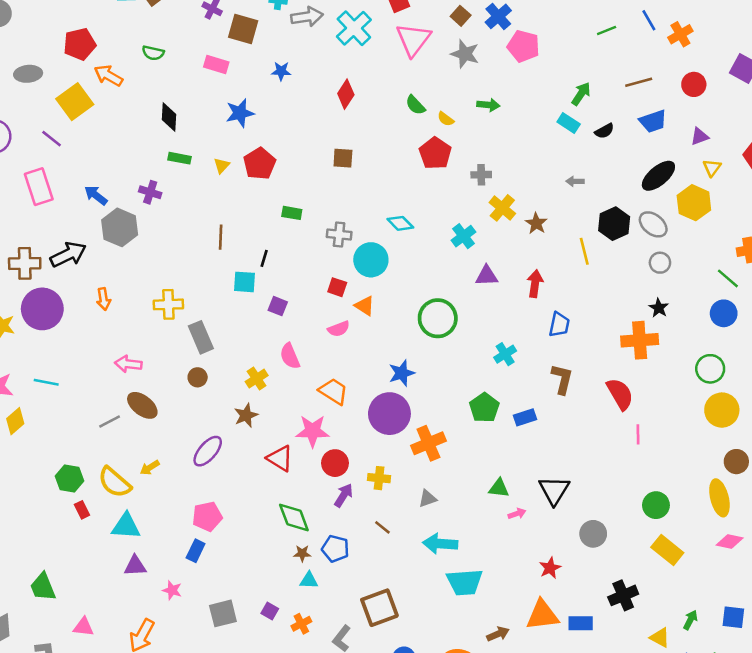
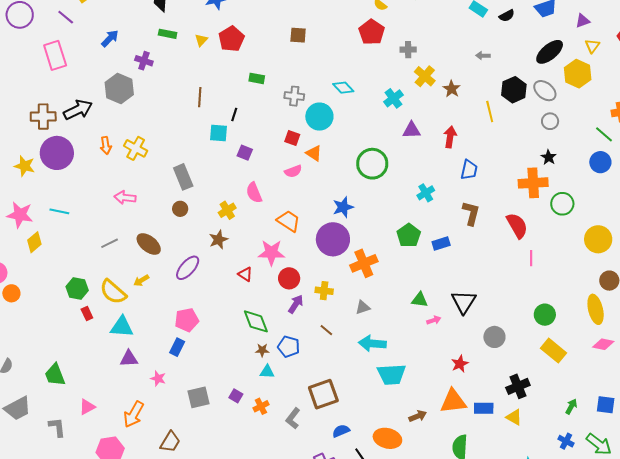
blue arrow: (96, 195) -> (110, 38), moved, turned 96
yellow cross: (168, 304) -> (136, 148), moved, turned 30
green circle: (710, 369) -> (562, 204), moved
brown ellipse: (142, 405) -> (149, 244), moved
red triangle: (280, 458) -> (245, 274), size x0.7
pink triangle: (84, 627) -> (87, 407), turned -36
yellow triangle: (660, 638) -> (514, 417), moved

